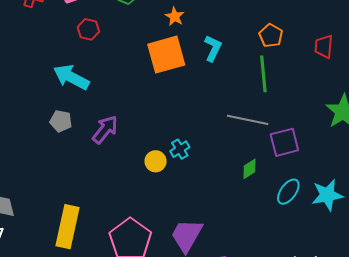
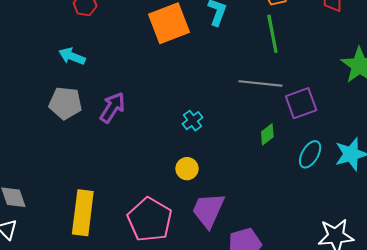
cyan arrow: (71, 77) -> (72, 56), size x0.7
gray pentagon: (61, 121) -> (65, 103), size x1.4
yellow circle: (156, 161) -> (187, 169), moved

